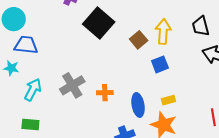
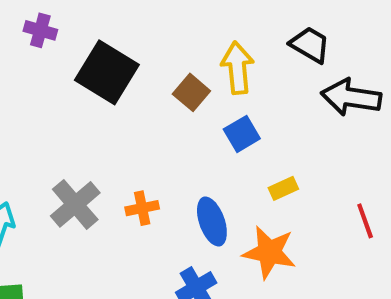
black trapezoid: (201, 26) -> (310, 45), turned 145
yellow rectangle: (168, 100) -> (283, 188), moved

